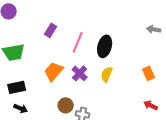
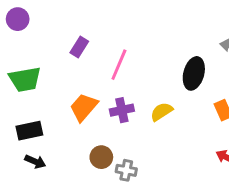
black ellipse: (105, 46) -> (194, 73), moved
purple cross: (80, 73) -> (122, 110), turned 35
yellow semicircle: (107, 74) -> (162, 112), turned 35

